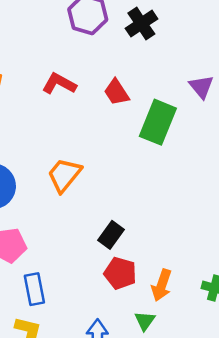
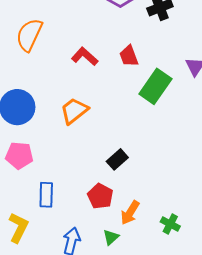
red L-shape: (59, 84) -> (85, 56), moved
black rectangle: (111, 235) -> (117, 159), moved
blue rectangle: (34, 289) -> (46, 195), moved

